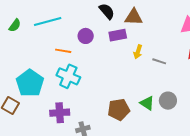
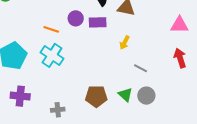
purple rectangle: (118, 35) -> (98, 22), moved
gray line: (159, 61) -> (141, 68), moved
purple cross: (60, 113) -> (20, 96), moved

